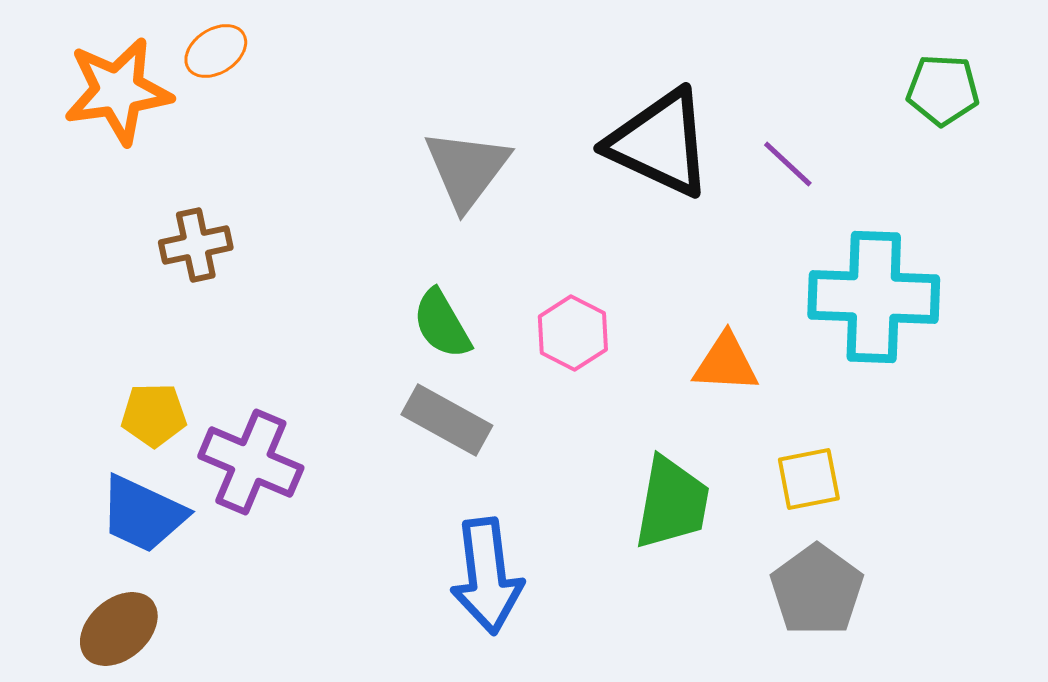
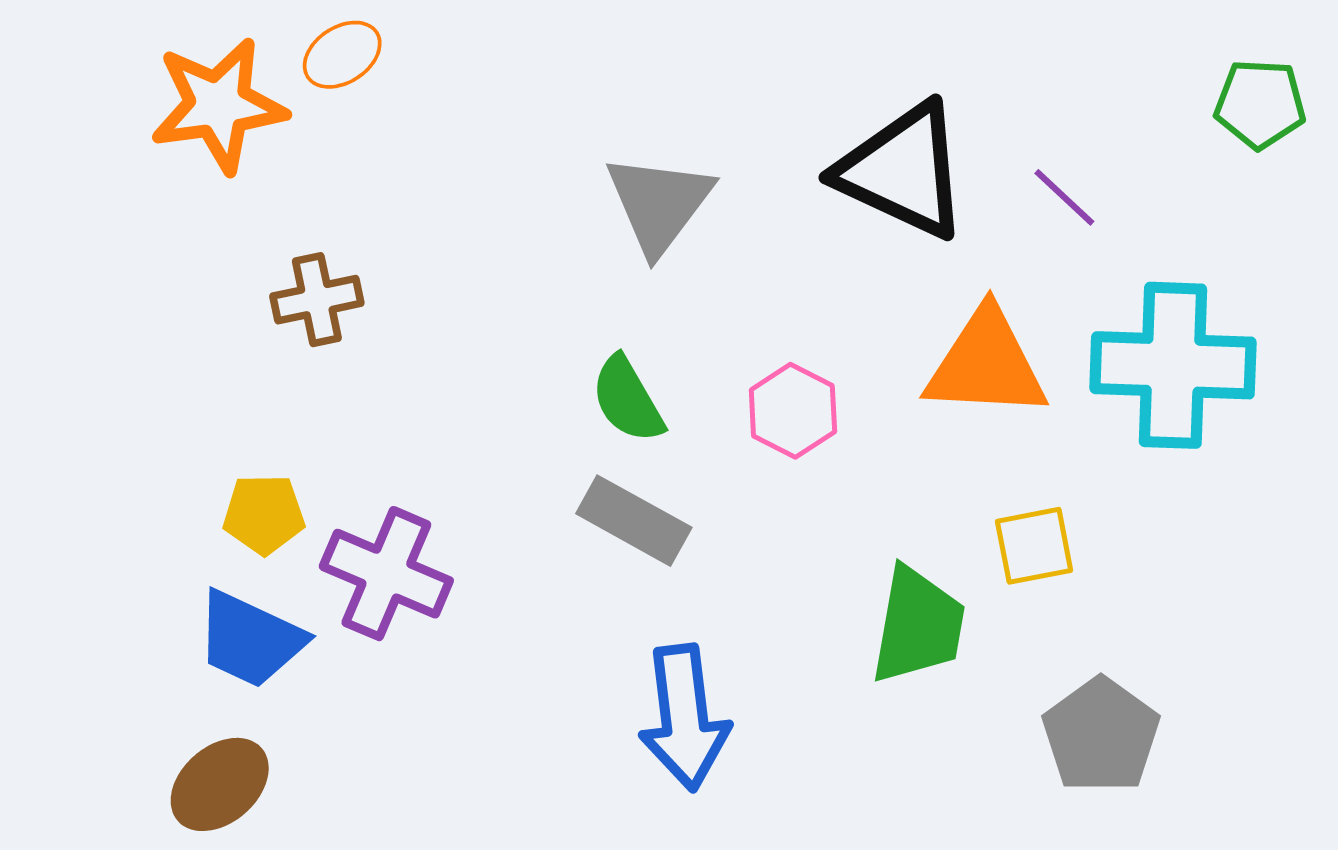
orange triangle: (726, 363) -> (986, 364), moved, size x1.5
yellow square: (809, 479) -> (1034, 546), moved

